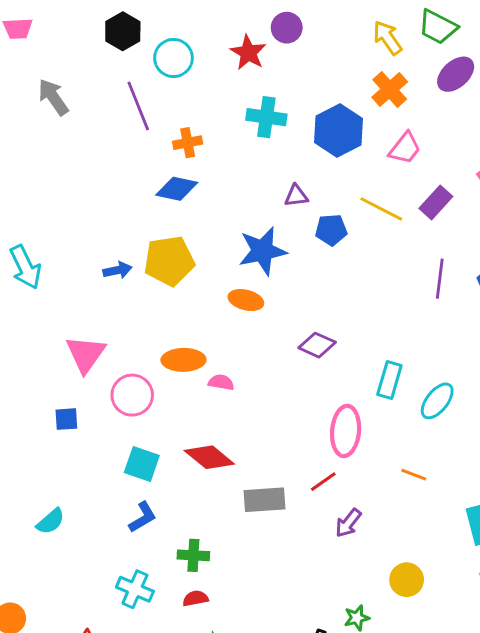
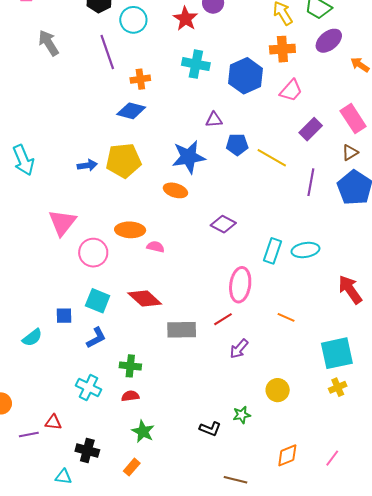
orange cross: (390, 89) -> (282, 49), turned 35
yellow line: (381, 209) -> (272, 158), moved
cyan ellipse: (437, 401) -> (305, 250), moved, turned 40
blue square: (66, 419) -> (64, 316), moved

